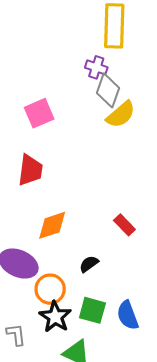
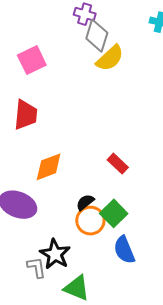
orange circle: (50, 289) -> (90, 221), moved
green square: (92, 310) -> (114, 213), moved, turned 32
gray L-shape: (16, 335) -> (36, 267), moved

